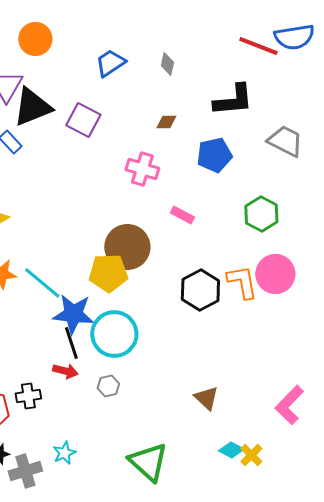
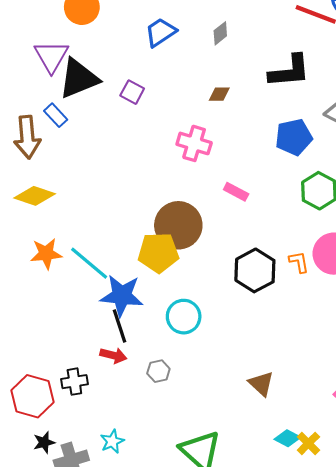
gray diamond: (167, 64) -> (220, 33), turned 40
purple square: (83, 120) -> (132, 92), size x0.7
blue pentagon: (214, 155) -> (294, 137), moved
orange L-shape: (242, 282) -> (299, 262), size x0.6
cyan circle: (114, 334) -> (184, 317), moved, size x0.7

